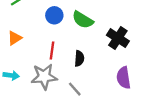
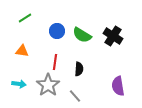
orange triangle: (15, 38) -> (22, 51), turned 40
black cross: (118, 38) -> (113, 36), moved
gray star: (44, 77) -> (48, 85), turned -30

